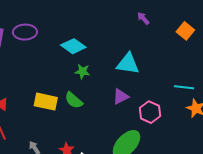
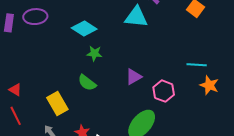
cyan triangle: (128, 64) -> (136, 17), moved
yellow rectangle: (46, 102) -> (57, 103), moved, turned 50

